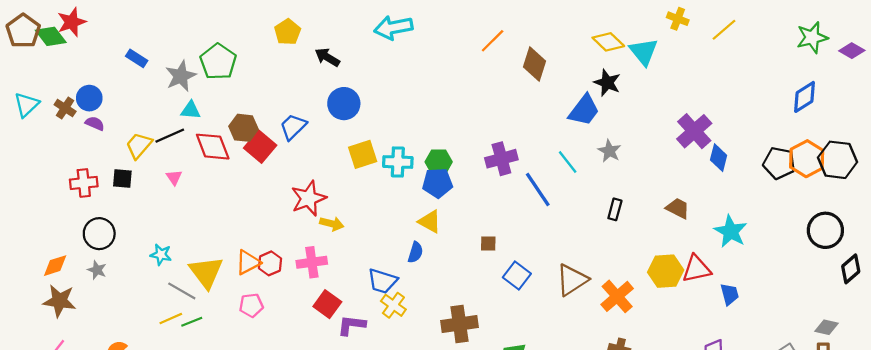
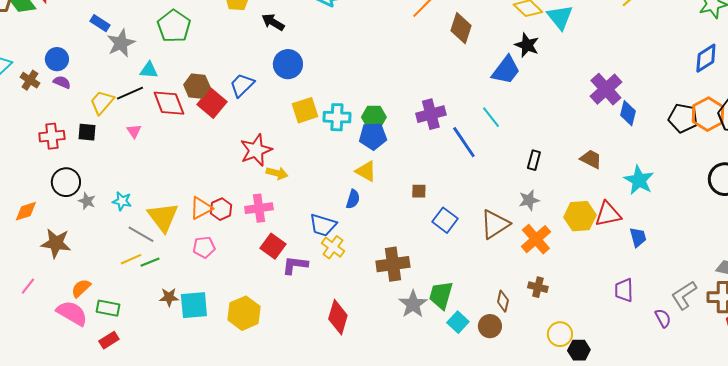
gray star: (181, 76) -> (121, 43), moved
brown cross: (65, 108) -> (30, 80), moved
gray star: (609, 151) -> (529, 200), moved, turned 30
gray star: (97, 270) -> (87, 201), moved
brown star: (60, 301) -> (56, 243), moved

